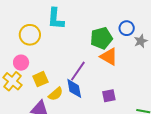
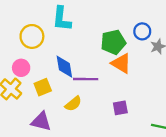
purple line: (78, 71) -> (86, 79), turned 55
blue diamond: (74, 88) -> (64, 67), moved
yellow semicircle: (56, 94) -> (73, 104), moved

